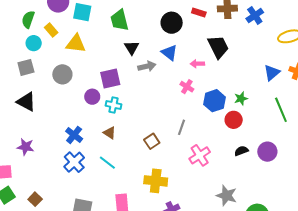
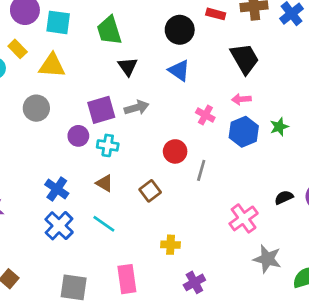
pink arrow: (197, 64) -> (241, 99), moved
gray arrow: (147, 66) -> (137, 108), moved
red circle: (234, 120) -> (175, 151), moved
brown square: (152, 141) -> (150, 191), moved
pink cross: (200, 155) -> (244, 218), moved
yellow cross: (156, 181) -> (171, 245), size x0.6

